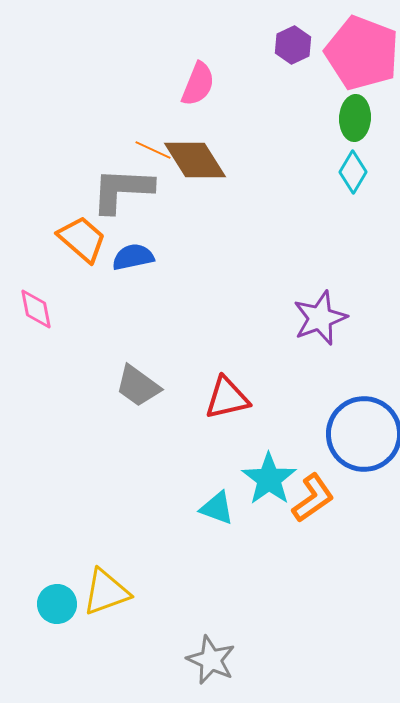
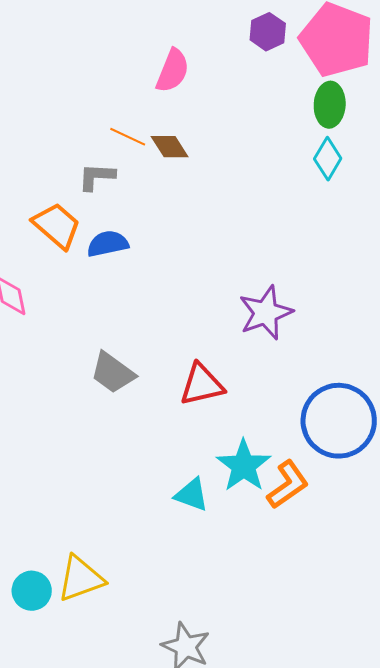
brown diamond: (195, 160) -> (170, 147), size x0.6
gray L-shape: (122, 190) -> (97, 177), size x0.6
purple star: (320, 318) -> (266, 313), moved

